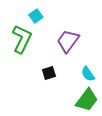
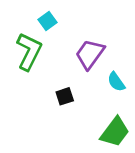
cyan semicircle: (88, 74) -> (116, 82), moved

